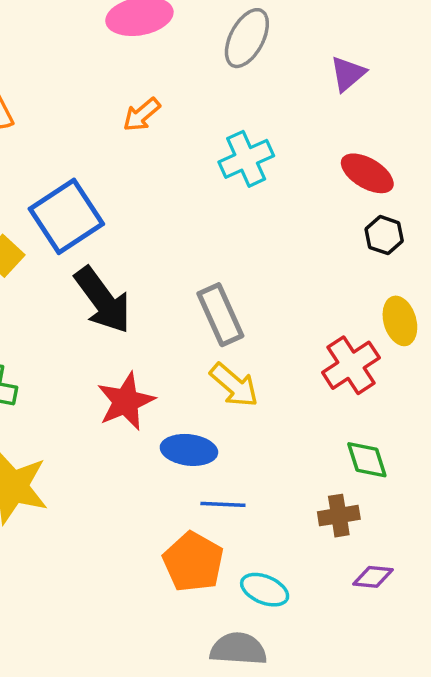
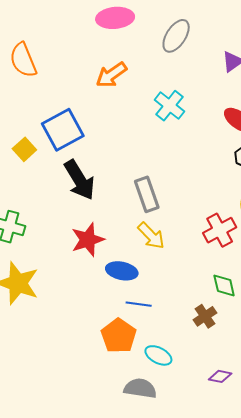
orange arrow: (142, 115) -> (111, 75), size x1.4
cyan cross: (246, 159) -> (170, 106), turned -32
brown cross: (339, 516) -> (205, 316), turned -30
purple diamond: (373, 577) -> (220, 376), moved

